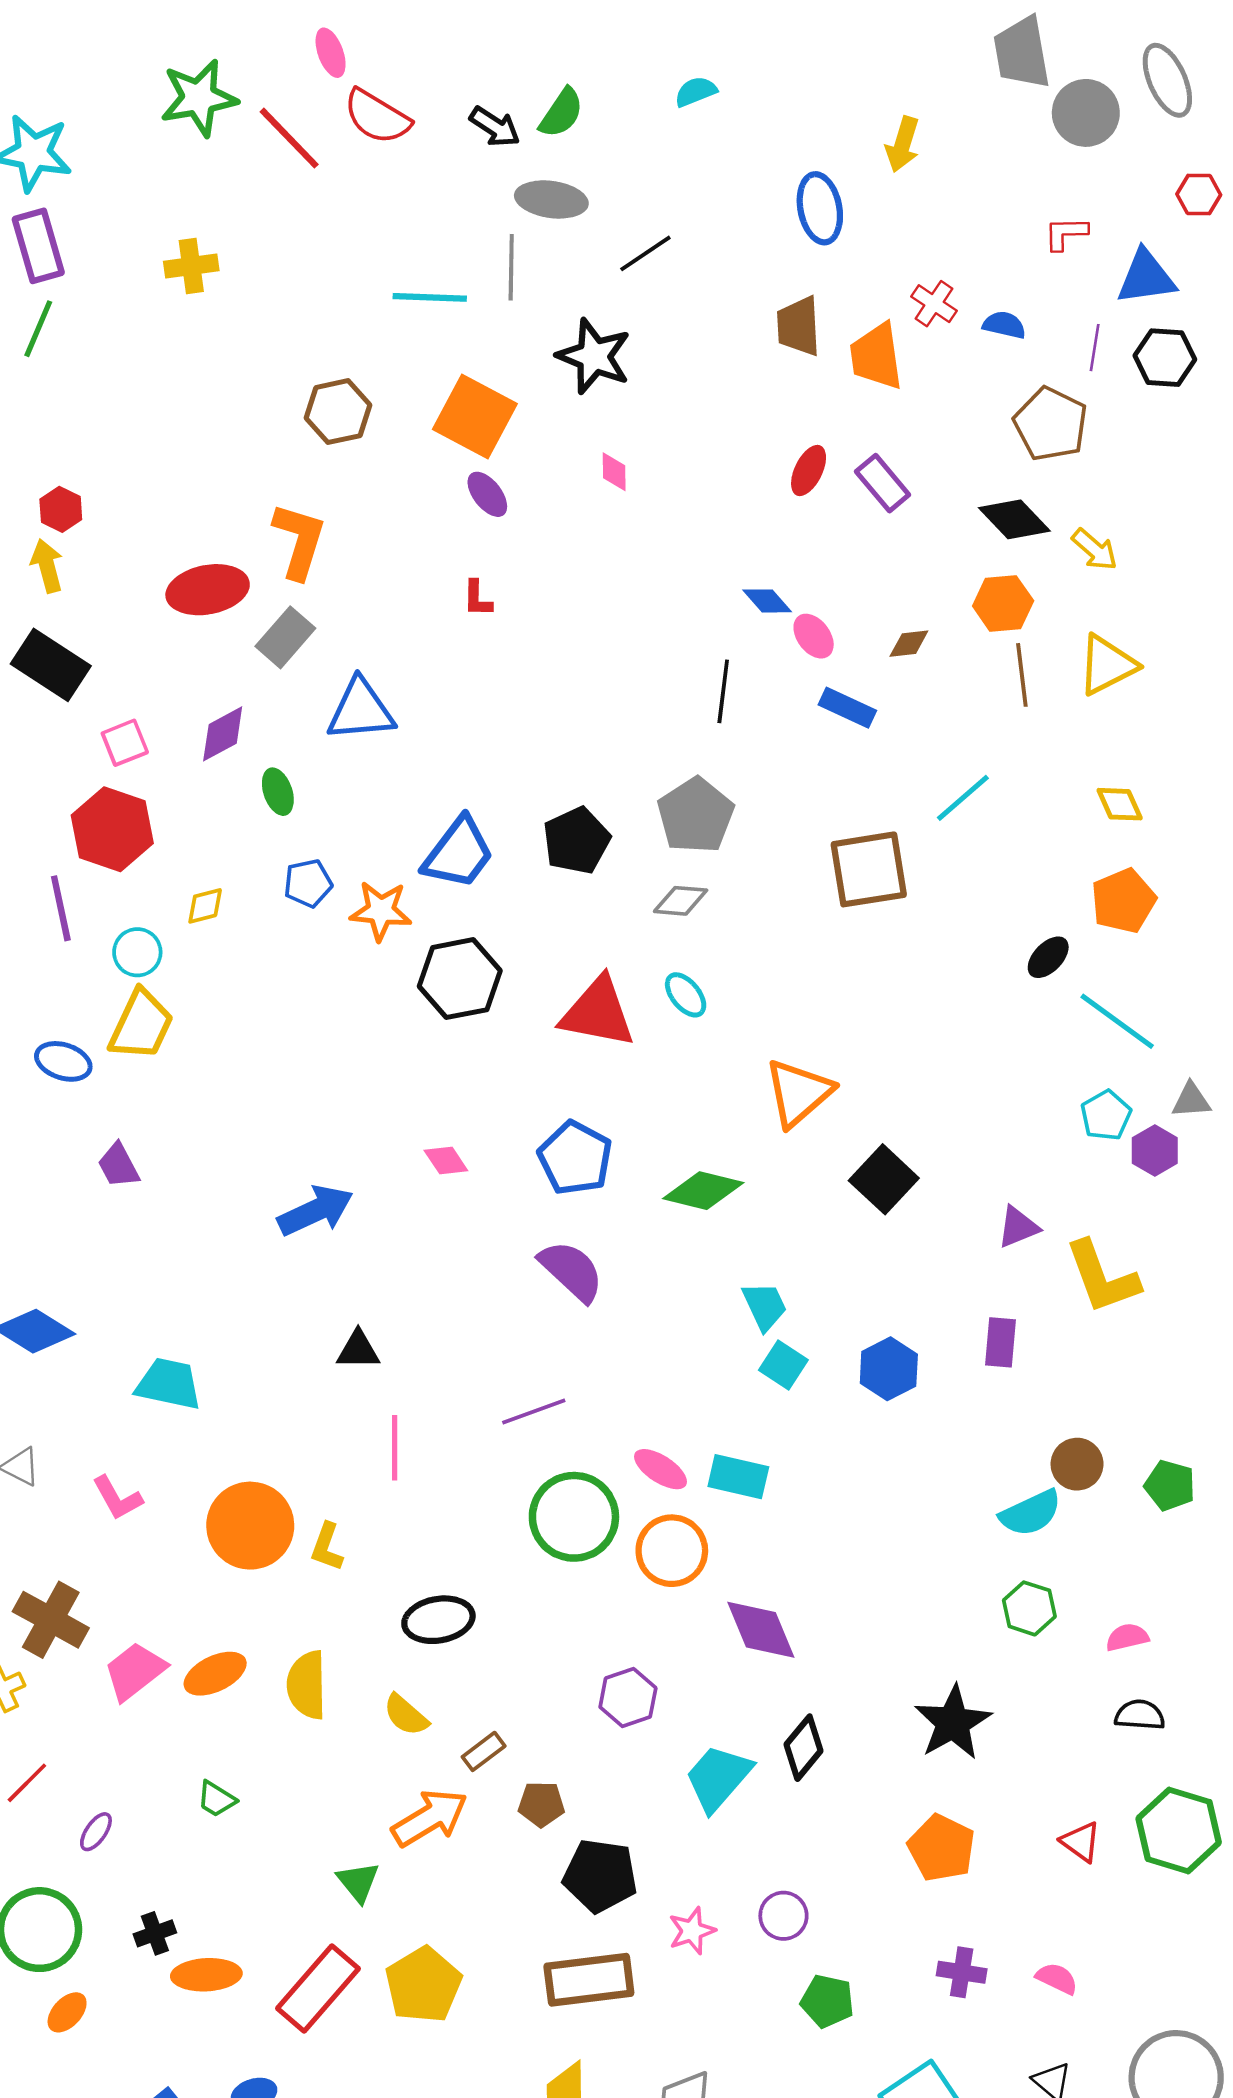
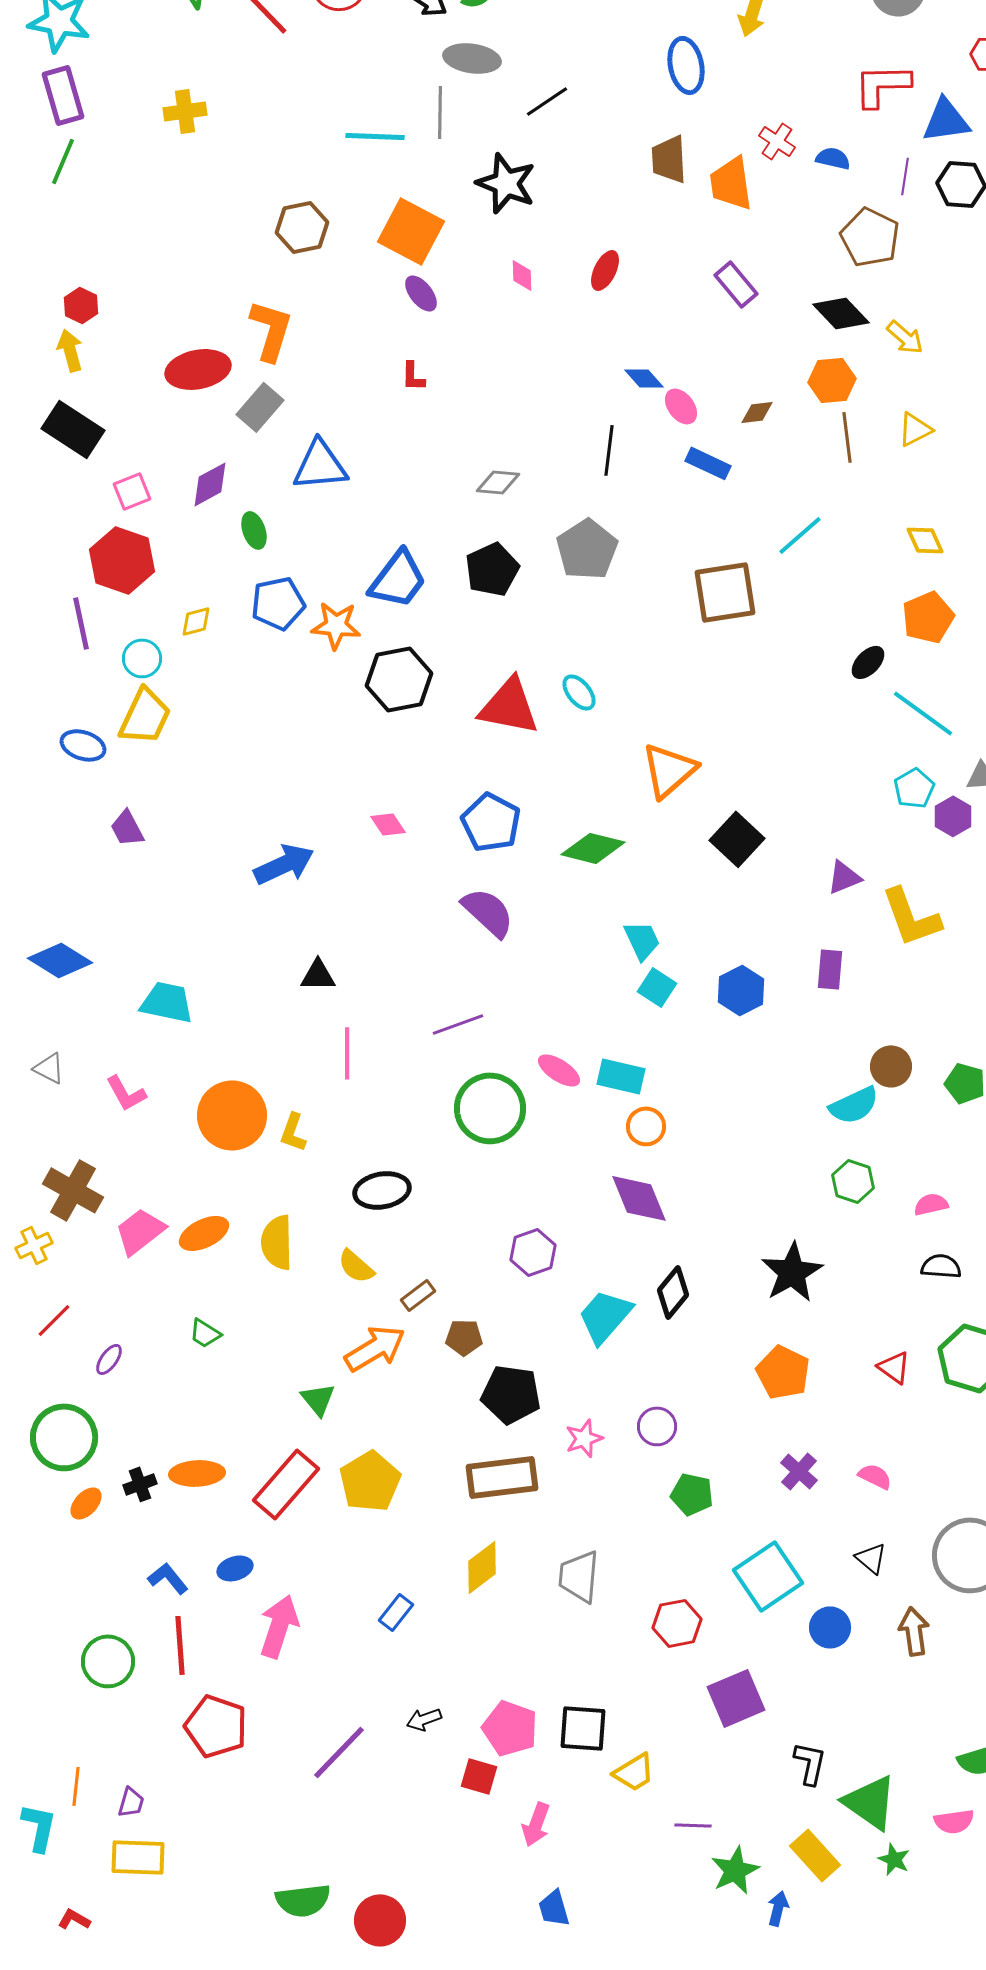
red L-shape: (1066, 233) -> (882, 85), size x1.6
red ellipse: (809, 470) -> (605, 270), moved
yellow triangle: (1107, 665) -> (915, 429), size x0.7
blue pentagon: (308, 883) -> (278, 603), size x1.4
gray diamond: (681, 901) -> (498, 482), moved
orange circle: (672, 1551) -> (646, 1126), moved, size x0.7
black cross: (155, 1933) -> (140, 1484), moved
purple cross: (962, 1972) -> (799, 1471), turned 33

